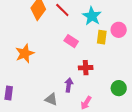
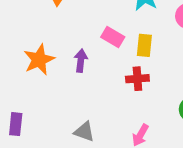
yellow rectangle: (102, 37) -> (144, 45), moved
purple arrow: (69, 85) -> (81, 61), moved

